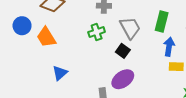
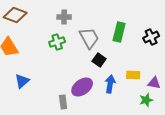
blue arrow: (169, 47) -> (110, 84), moved
black square: (123, 51) -> (99, 60), moved

